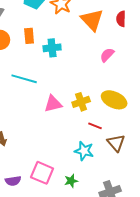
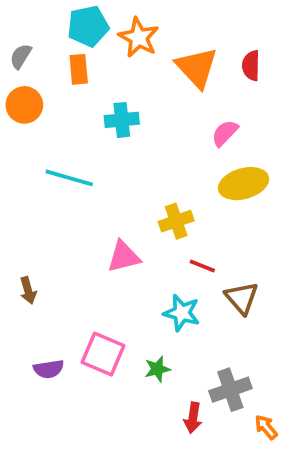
orange rectangle: (29, 36) -> (79, 69), moved
yellow ellipse: (114, 100) -> (244, 184), moved, turned -40
pink triangle: (53, 104) -> (124, 257), moved

